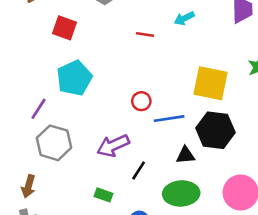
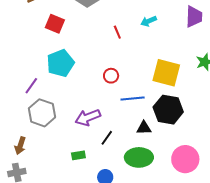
red line: (145, 34) -> (117, 32), turned 56
red circle: (141, 101) -> (111, 76), moved
green rectangle: (104, 195) -> (78, 155), turned -32

